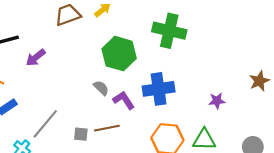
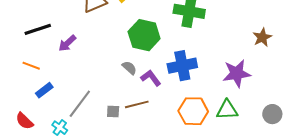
brown star: (259, 81) -> (262, 37), moved
purple star: (217, 101) -> (237, 73), size x1.8

